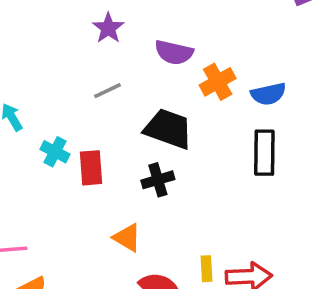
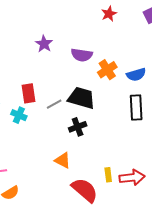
gray line: (108, 91) -> (54, 104), moved
red rectangle: (91, 168) -> (29, 93), moved

